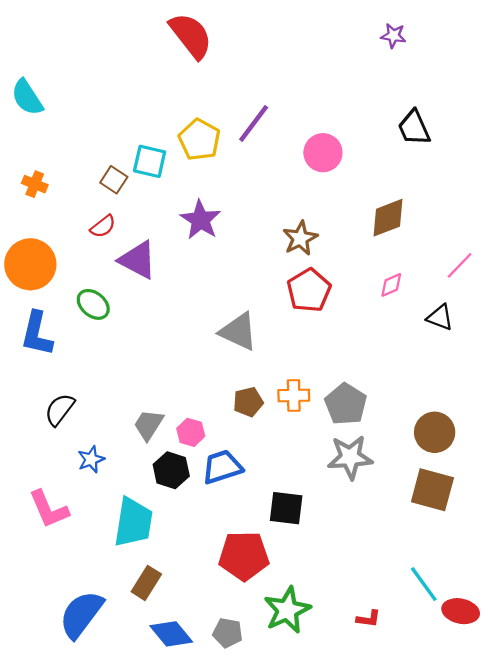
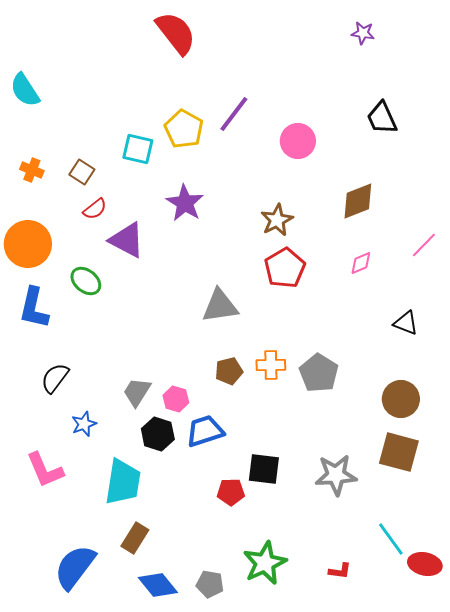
brown square: (114, 180) -> (82, 172), moved
black triangle: (440, 317) -> (406, 323), moved
gray triangle: (238, 332) -> (220, 306), turned -33
gray star: (350, 457) -> (336, 475), moved
red pentagon: (244, 556) -> (231, 492), moved, size x0.6

